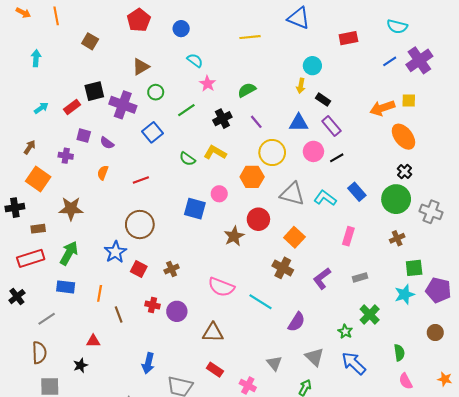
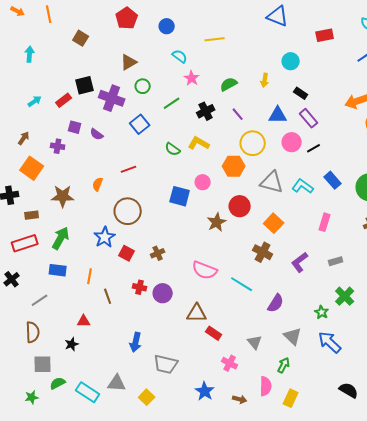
yellow line: (250, 37) -> (215, 39), moved
yellow arrow: (301, 86) -> (265, 80), moved
orange semicircle: (103, 173) -> (98, 184), moved
red rectangle: (215, 370) -> (214, 333), moved

